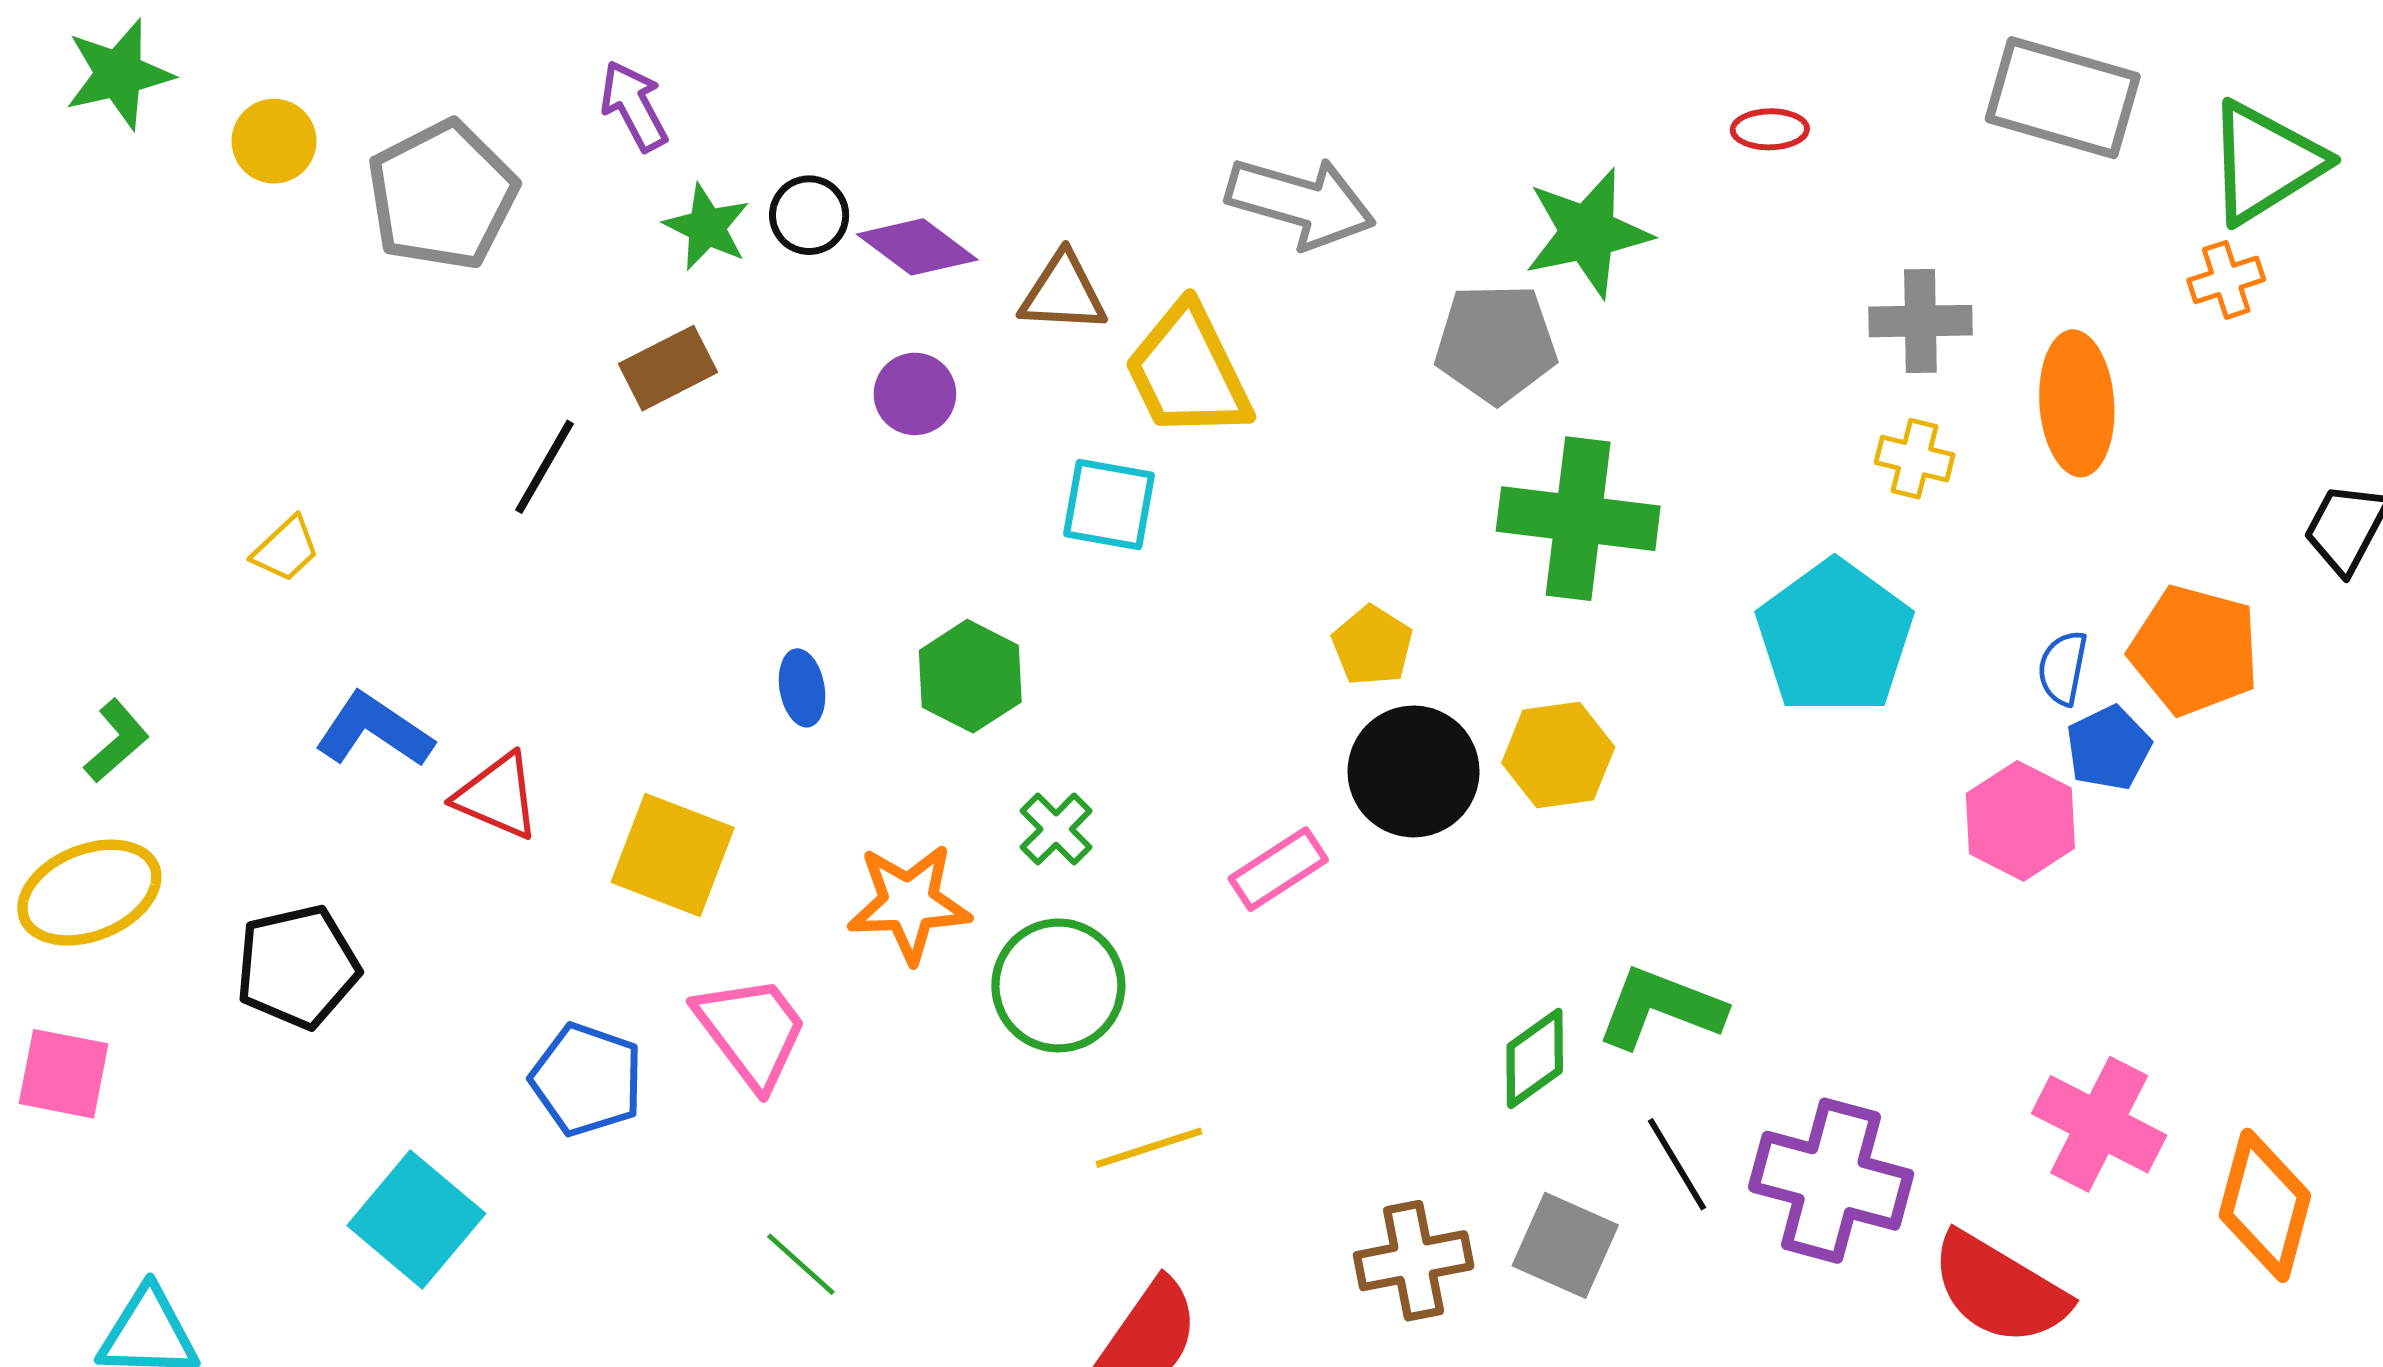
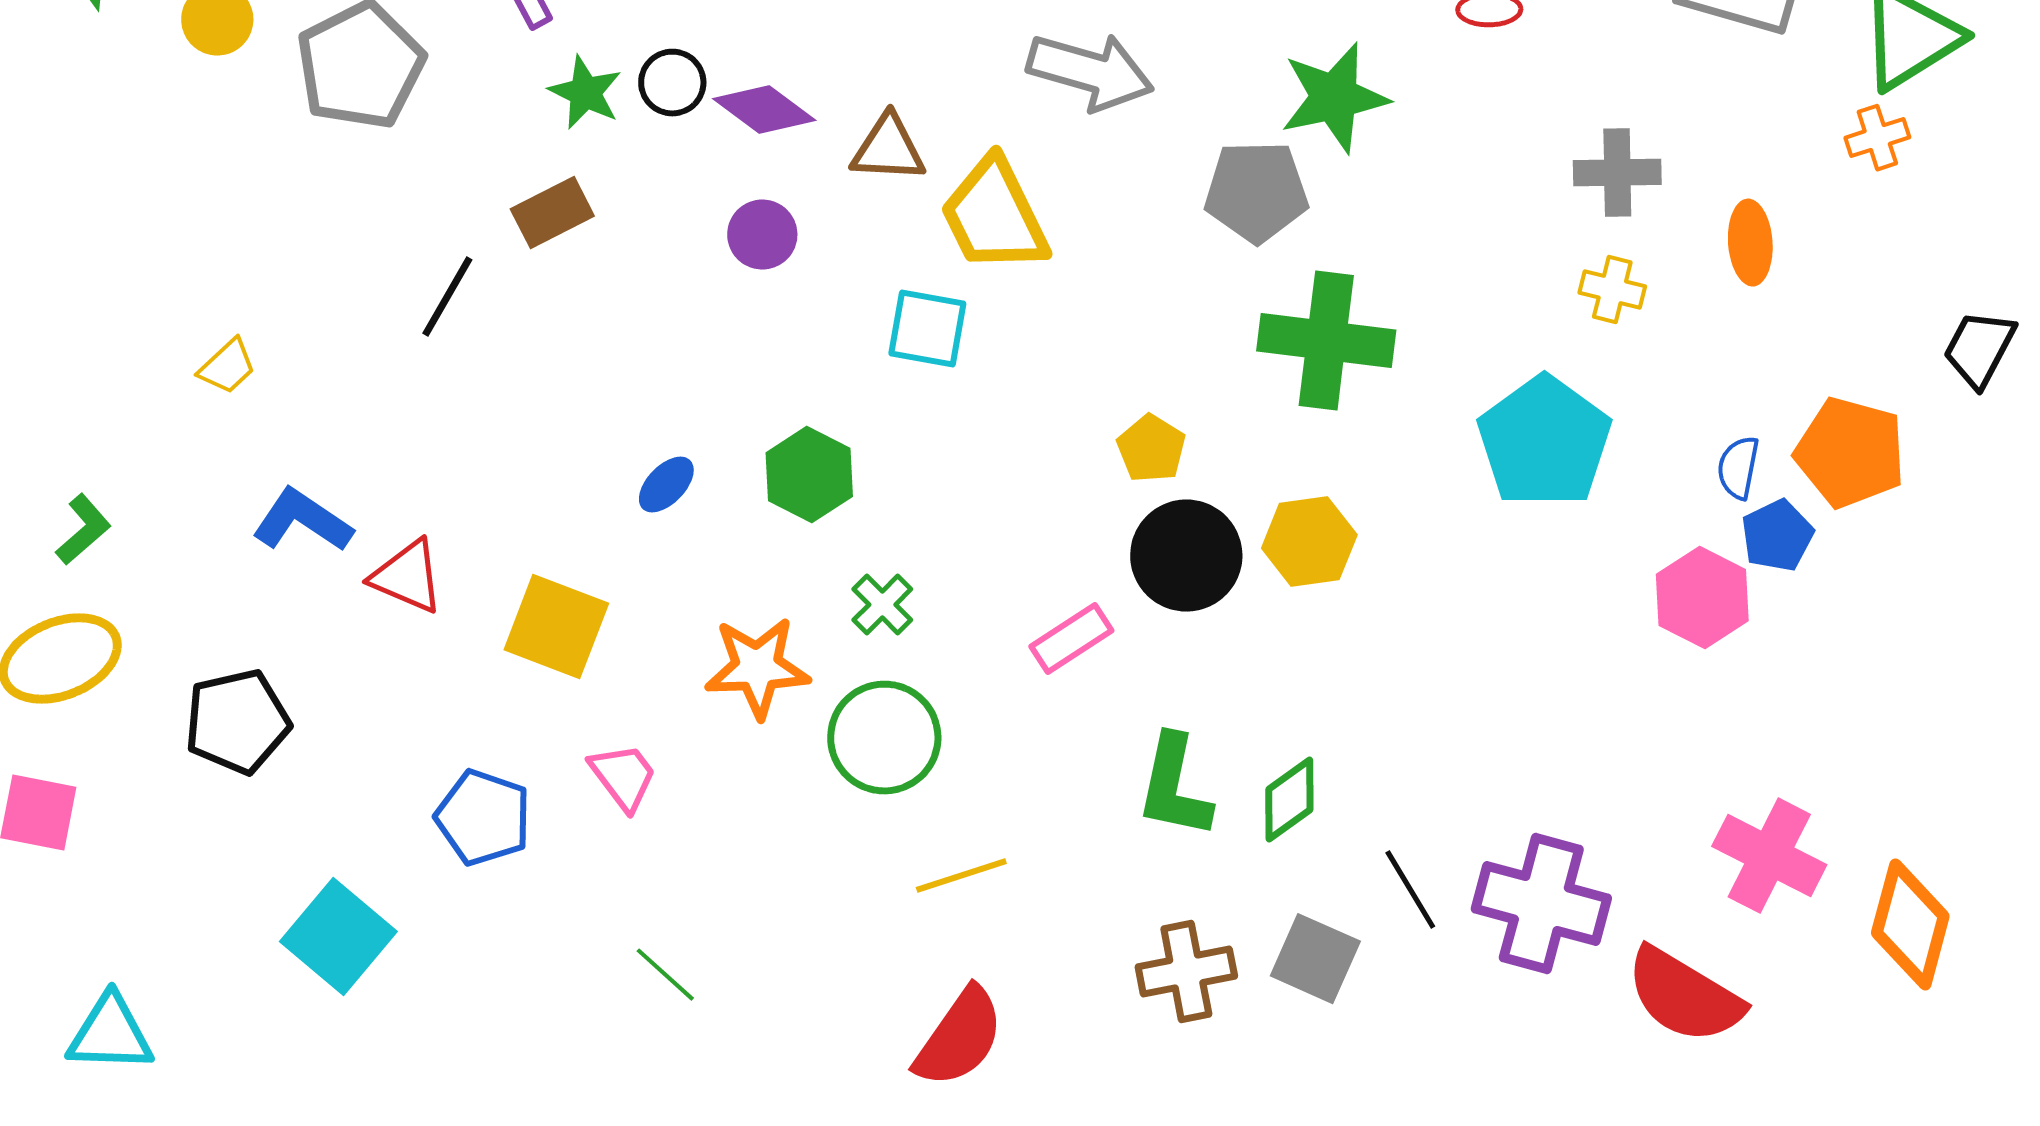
orange ellipse: (2077, 403) -> (1750, 243), size x0.7
blue ellipse: (802, 688) -> (666, 485), turned 54
green L-shape: (1661, 1008) -> (1174, 787), moved, turned -99
pink trapezoid: (751, 1031) -> (623, 777), size x0.7

